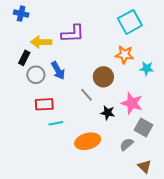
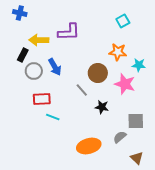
cyan square: (130, 22) -> (123, 21), size x0.6
pink star: (132, 103) -> (125, 84), moved
cyan line: (56, 123) -> (53, 117), turned 32
gray square: (143, 127) -> (136, 121), turned -30
orange ellipse: (88, 141) -> (89, 146), moved

